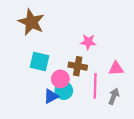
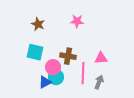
brown star: (31, 22) -> (38, 24), moved, size x0.6
pink star: (88, 42) -> (77, 21), moved

